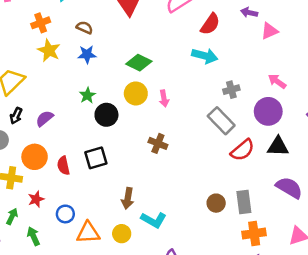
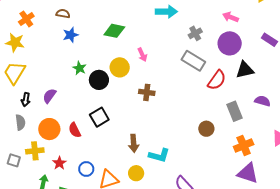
yellow star: (49, 50) -> (15, 42), moved
yellow circle: (136, 93) -> (120, 67), moved
purple semicircle: (289, 188) -> (263, 101), size x0.7
gray rectangle: (244, 202) -> (235, 111), moved

